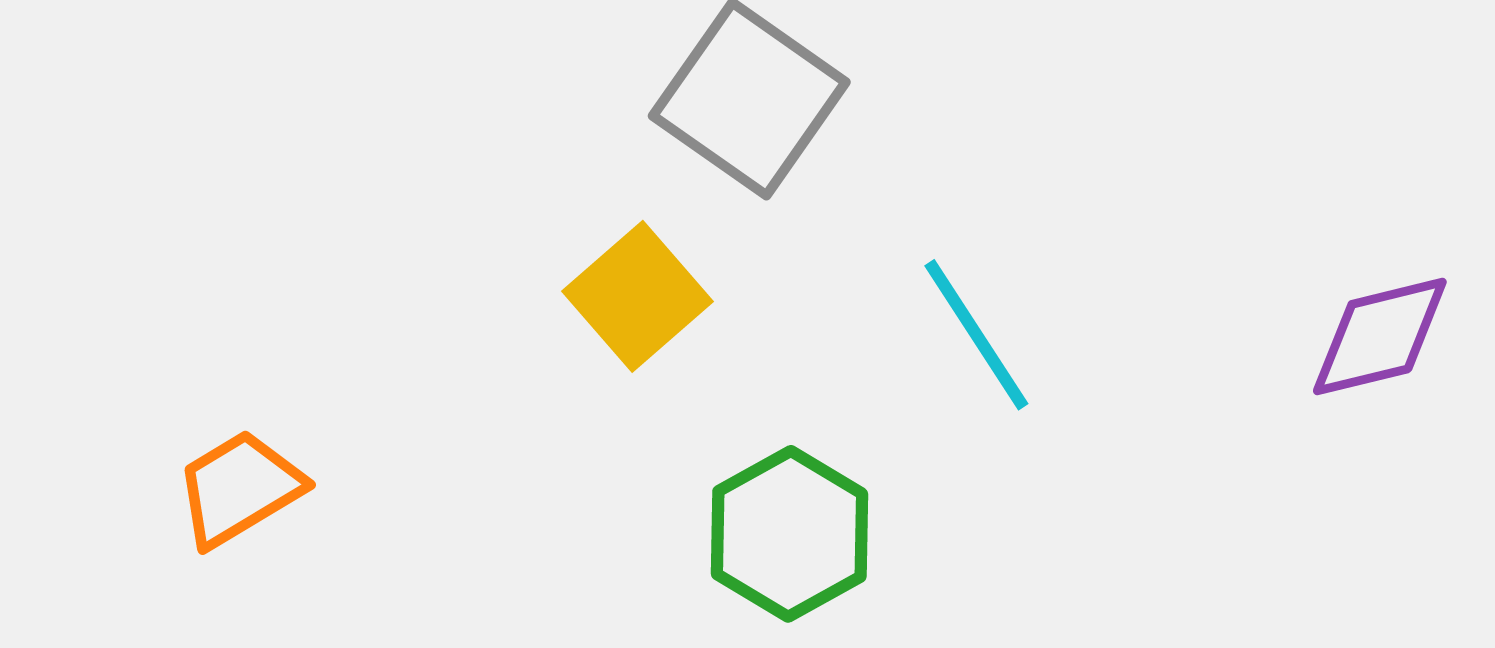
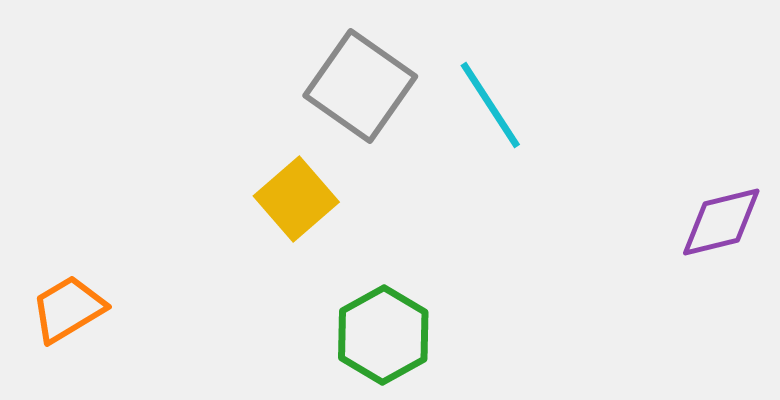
cyan line: (976, 335) -> (490, 105), moved

